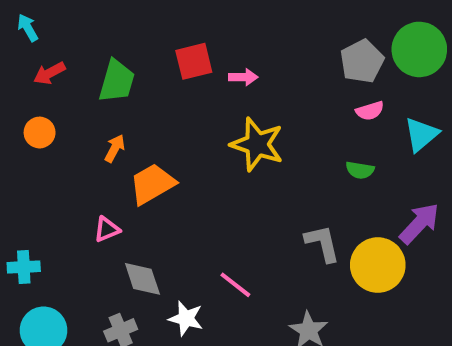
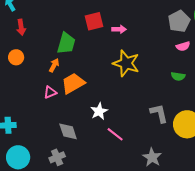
red arrow: (49, 73) -> (21, 27), turned -70
green trapezoid: (117, 81) -> (66, 43), moved
pink triangle: (107, 229) -> (50, 92), moved
white star: (186, 318) -> (99, 111), moved, turned 30

